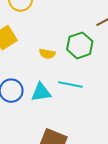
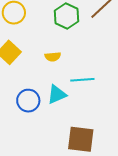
green hexagon: (80, 45) -> (67, 16), moved

